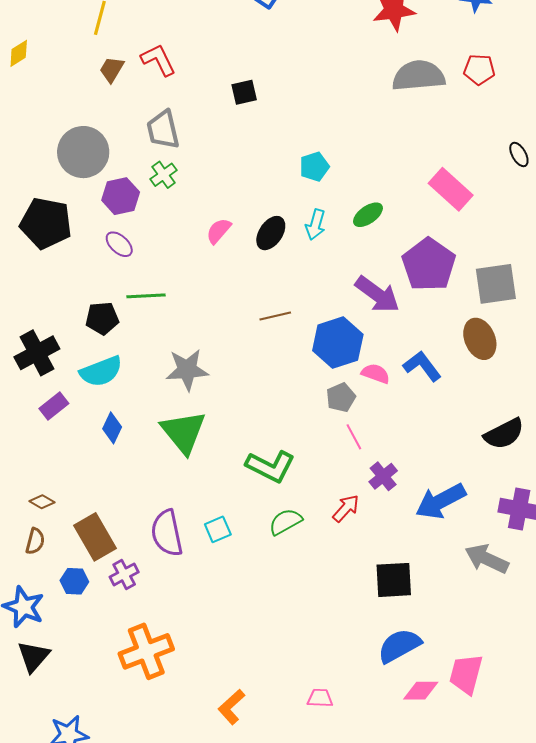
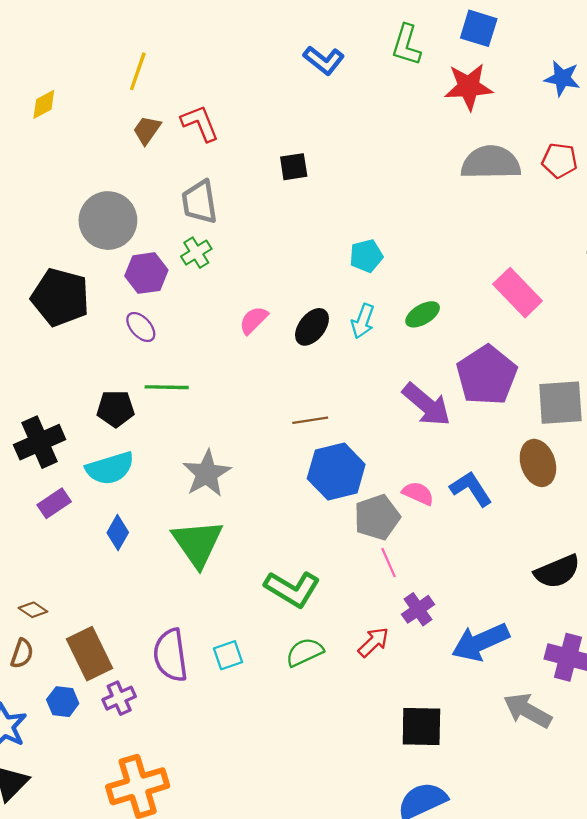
blue hexagon: (338, 343) -> (336, 471), moved
gray star: (187, 370) -> (207, 474), turned -30
gray pentagon: (341, 397) -> (377, 517), size x1.4

